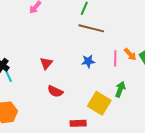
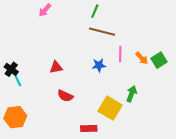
pink line: (115, 58) -> (120, 54), moved
red triangle: (46, 63) -> (56, 67), turned 40

